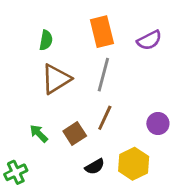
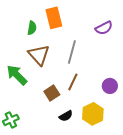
orange rectangle: (102, 32) -> (54, 18), moved
brown triangle: (56, 79) -> (39, 55), turned -40
green arrow: (39, 134) -> (17, 75), moved, size x1.6

